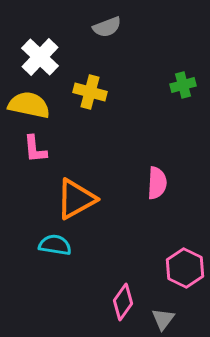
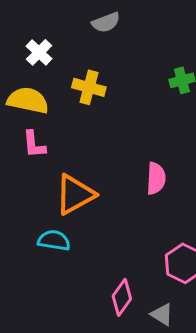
white cross: (40, 57) -> (39, 52), size x0.7
gray triangle: (163, 319) -> (162, 314), turned -35

